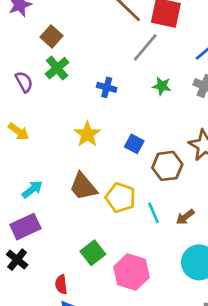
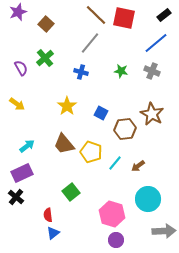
brown square: (52, 36) -> (46, 24), moved
gray line: (145, 47) -> (90, 43), moved
cyan line: (154, 213) -> (115, 163), turned 63
pink hexagon: (131, 272) -> (112, 214), moved

